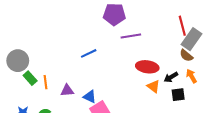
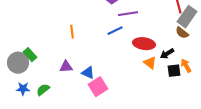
blue line: (89, 53) -> (115, 31), moved
gray circle: (18, 61) -> (18, 63), moved
orange arrow: (191, 76) -> (186, 66), moved
orange line: (46, 82) -> (72, 32), moved

